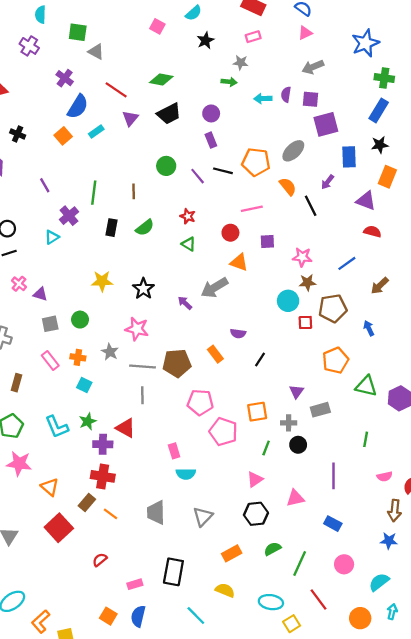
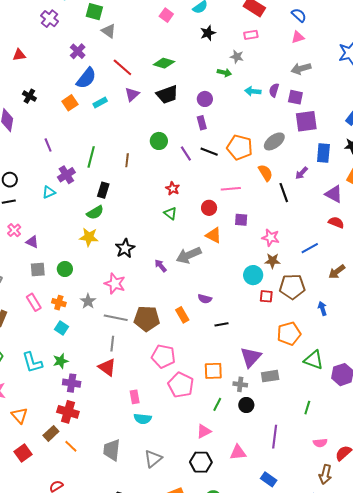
green semicircle: (145, 228) -> (95, 213), moved
black line: (260, 359) -> (222, 324), turned 40
purple triangle: (296, 392) -> (251, 357), size x1.6
red triangle: (126, 428) -> (107, 367), moved
red square: (59, 528) -> (23, 453), size x0.7

